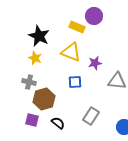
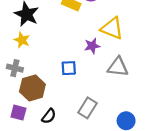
yellow triangle: (71, 52) -> (112, 28), moved
black semicircle: (58, 123) -> (49, 116), turned 88

